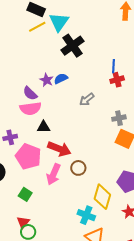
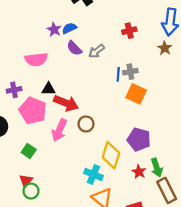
blue line: (114, 66) -> (118, 74), moved
purple semicircle: (30, 93) -> (74, 48), moved
black triangle: (44, 127) -> (49, 89), moved

